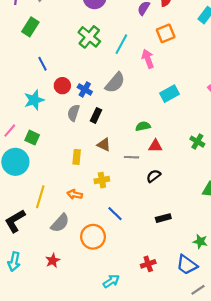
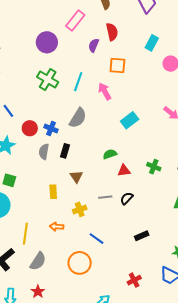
orange square: (166, 33) -> (117, 65), turned 36
green cross: (197, 142) -> (154, 167), moved
brown triangle: (104, 145) -> (76, 177), turned 40
gray line: (131, 157) -> (105, 197), moved
gray semicircle: (60, 223) -> (38, 261), moved
red star: (53, 260) -> (38, 292), moved

